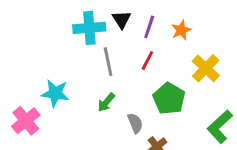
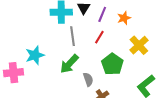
cyan star: (55, 93) -> (35, 55), turned -30
green arrow: (106, 102) -> (69, 64), size x1.5
pink cross: (26, 121) -> (13, 73), turned 30

